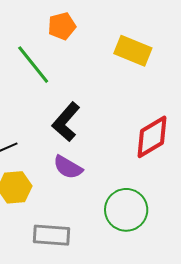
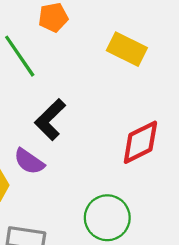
purple semicircle: (68, 167) -> (29, 161), moved

